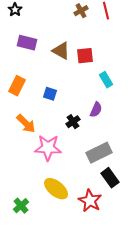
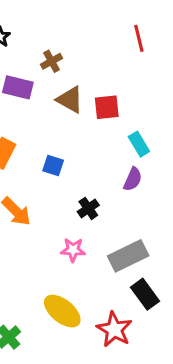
brown cross: (81, 11) -> (52, 61), moved
purple semicircle: (96, 110) -> (133, 179), moved
pink star: (48, 148) -> (73, 250), moved, size x0.6

